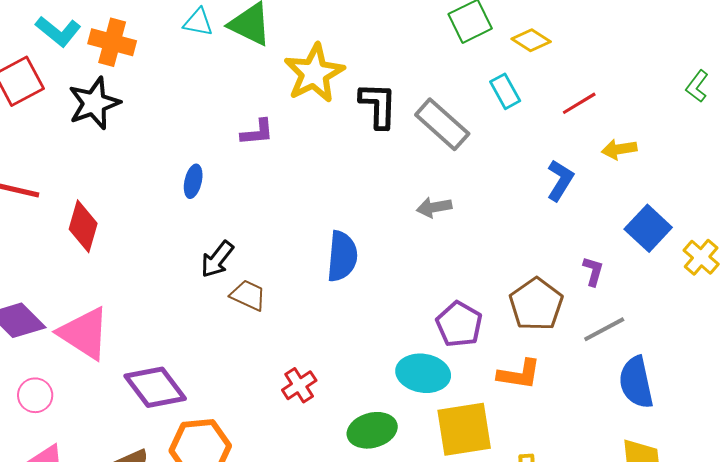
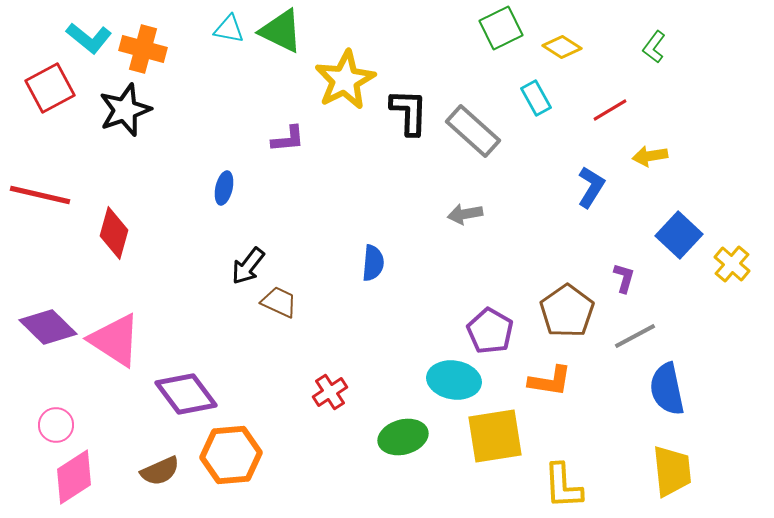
green L-shape: (697, 86) -> (654, 47), moved
blue semicircle: (342, 256) -> (373, 263), size x0.7
pink circle: (35, 395) -> (56, 425), moved

